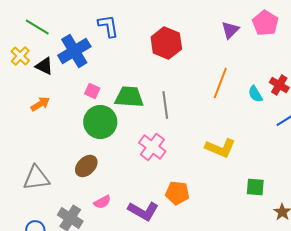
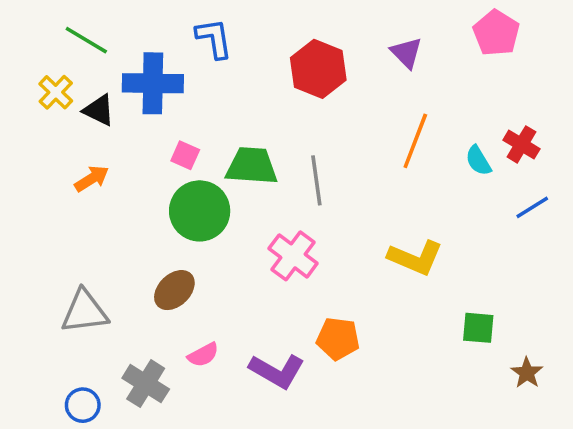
purple triangle: (230, 30) -> (406, 53), moved, turned -30
blue cross: (74, 51) -> (153, 83), turned 32

